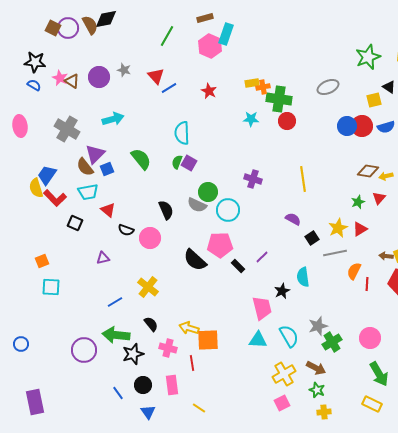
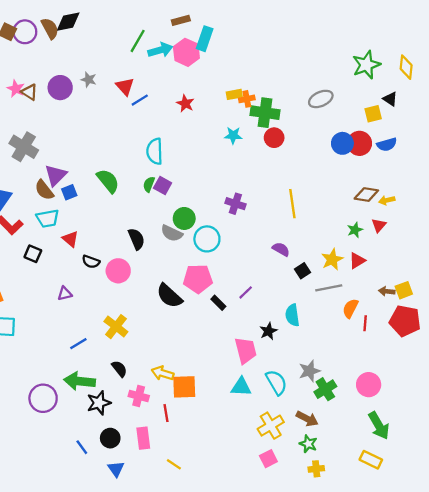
cyan arrow: (113, 119) -> (160, 50), moved

